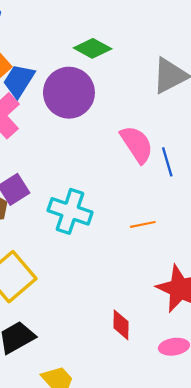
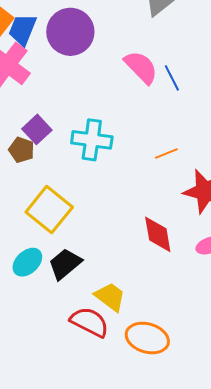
orange line: (143, 224) -> (166, 153), moved
red diamond: (121, 325) -> (158, 234), size x1.4

